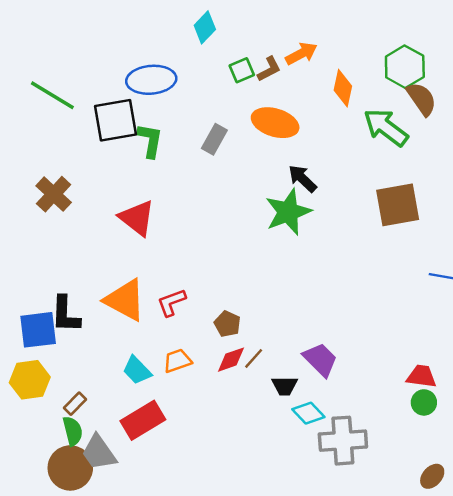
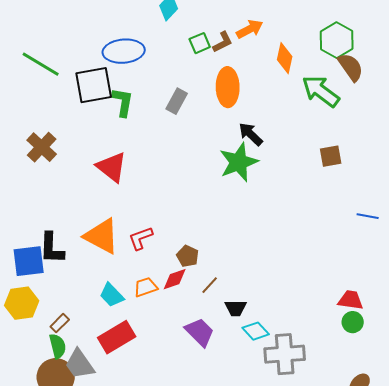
orange ellipse: (275, 123) -> (228, 87), turned 72
brown square: (398, 205) -> (331, 156), size x0.6
red diamond: (231, 360) -> (175, 279), moved
purple trapezoid: (320, 360) -> (200, 332), moved

